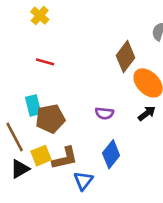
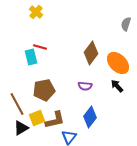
brown diamond: (126, 57) -> (91, 53), moved
cyan rectangle: (33, 105) -> (31, 57), moved
black arrow: (147, 113) -> (117, 86), turned -96

